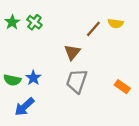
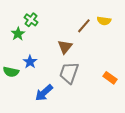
green star: (12, 22) -> (18, 34), moved
blue star: (33, 78) -> (30, 62), moved
blue arrow: (24, 107) -> (44, 93), moved

